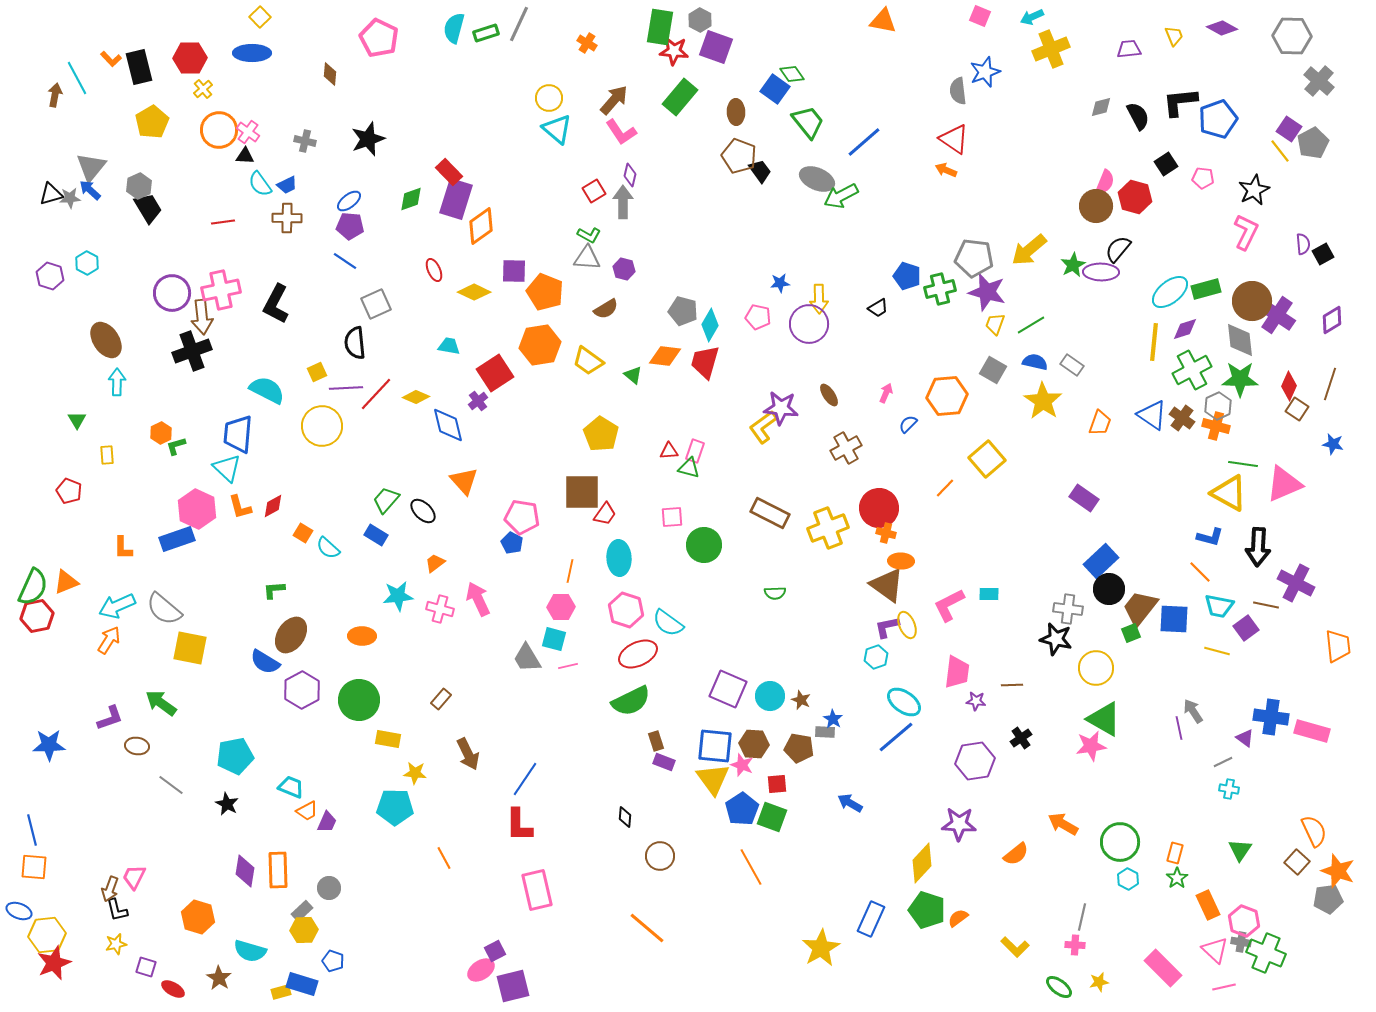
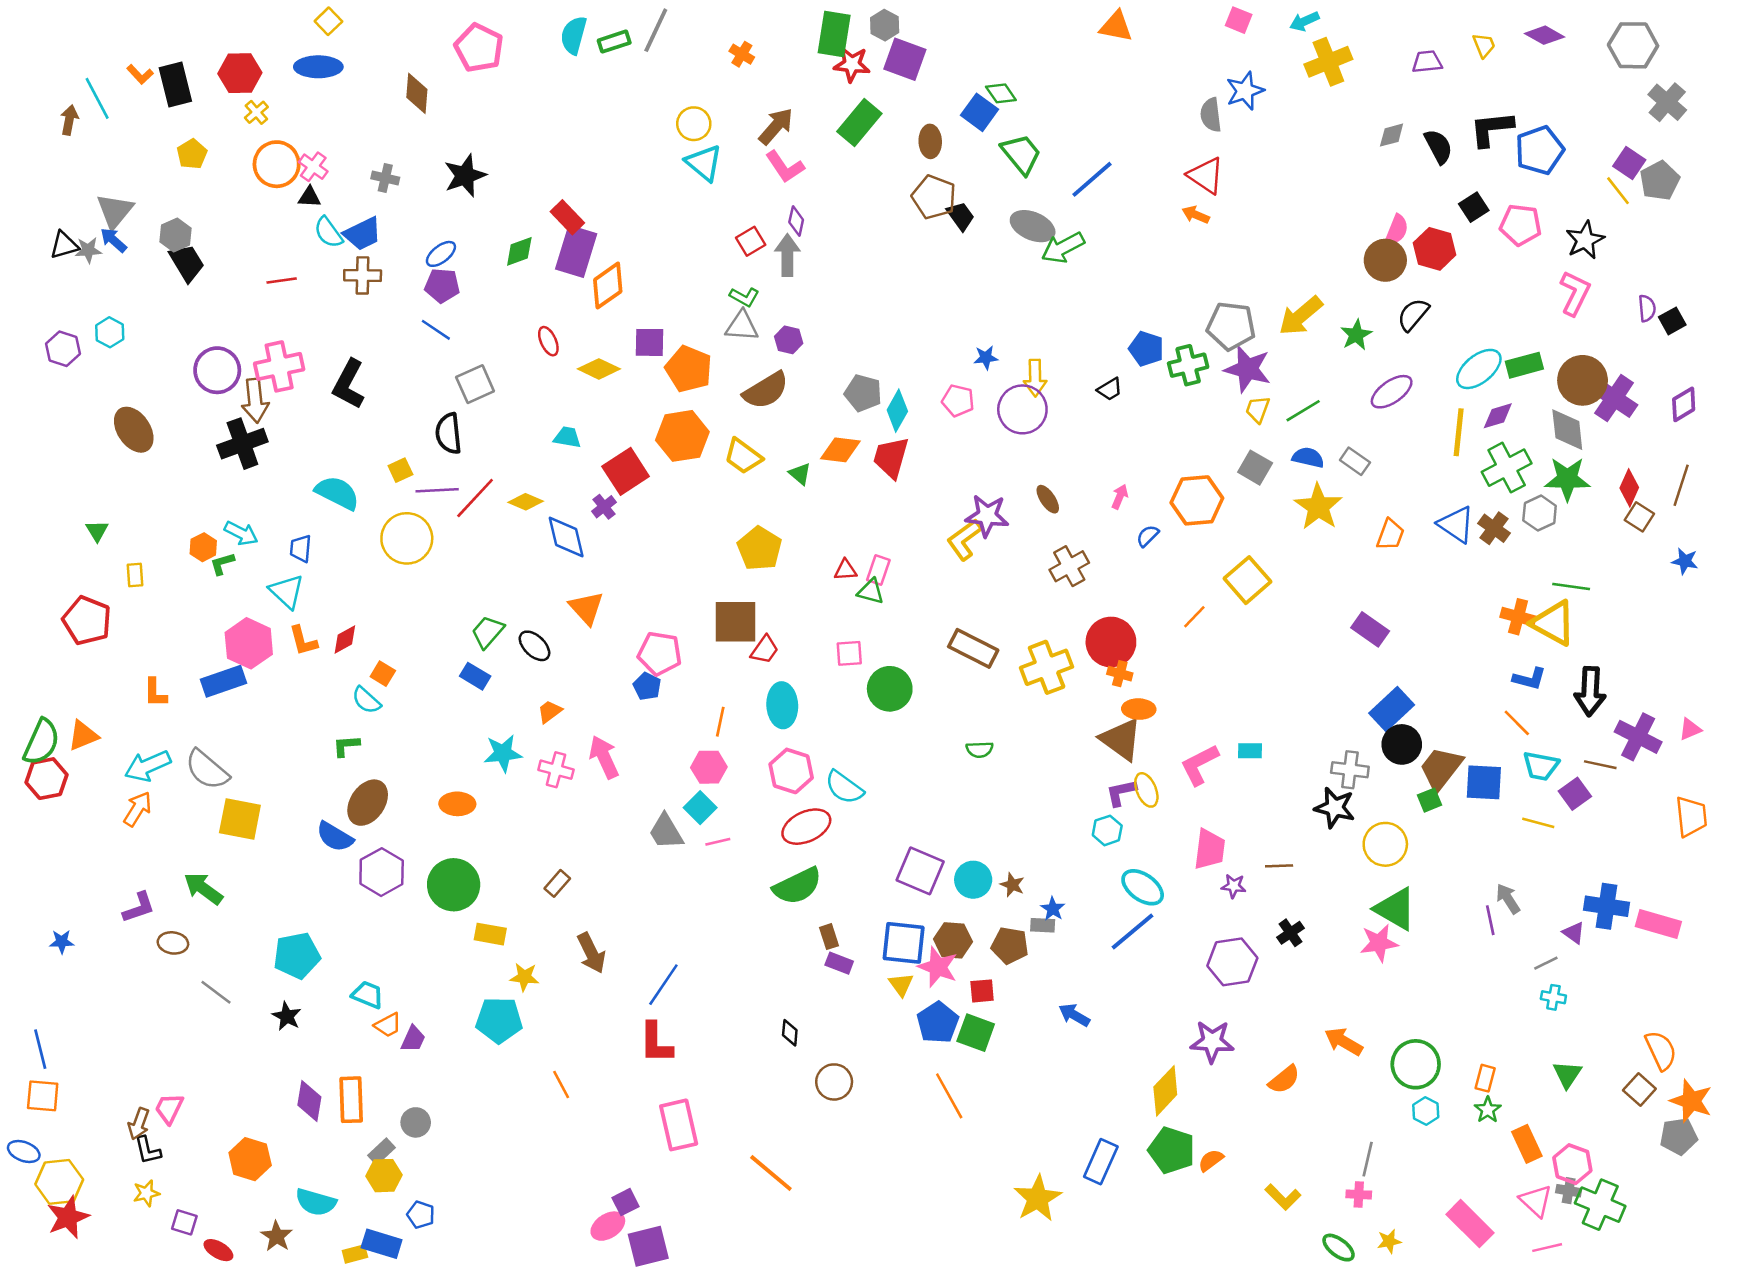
brown diamond: (330, 74) -> (417, 93), size x1.4
yellow pentagon: (152, 122) -> (192, 154), size x0.7
pink pentagon: (1203, 178) -> (1521, 225), size x1.5
blue trapezoid: (287, 185) -> (363, 234), size x1.5
purple ellipse: (1101, 272) -> (1392, 392), moved, turned -36
brown semicircle: (606, 309) -> (766, 390), size x1.5
cyan arrow: (117, 382) -> (241, 533), moved, turned 116
orange cross: (1216, 426) -> (1518, 617), moved
blue trapezoid: (238, 434) -> (301, 548), size x0.6
pink triangle: (1284, 484) -> (1690, 729), moved, size x0.5
red pentagon: (69, 491) -> (87, 621), size x1.5
cyan semicircle: (328, 548) -> (366, 700), moved
cyan square: (554, 639) -> (700, 808), turned 30
blue star: (49, 745) -> (62, 942), size x0.6
pink star: (742, 765) -> (938, 967), size x1.4
yellow triangle: (713, 779) -> (901, 985), size x0.6
orange line: (647, 928) -> (771, 1173), moved

